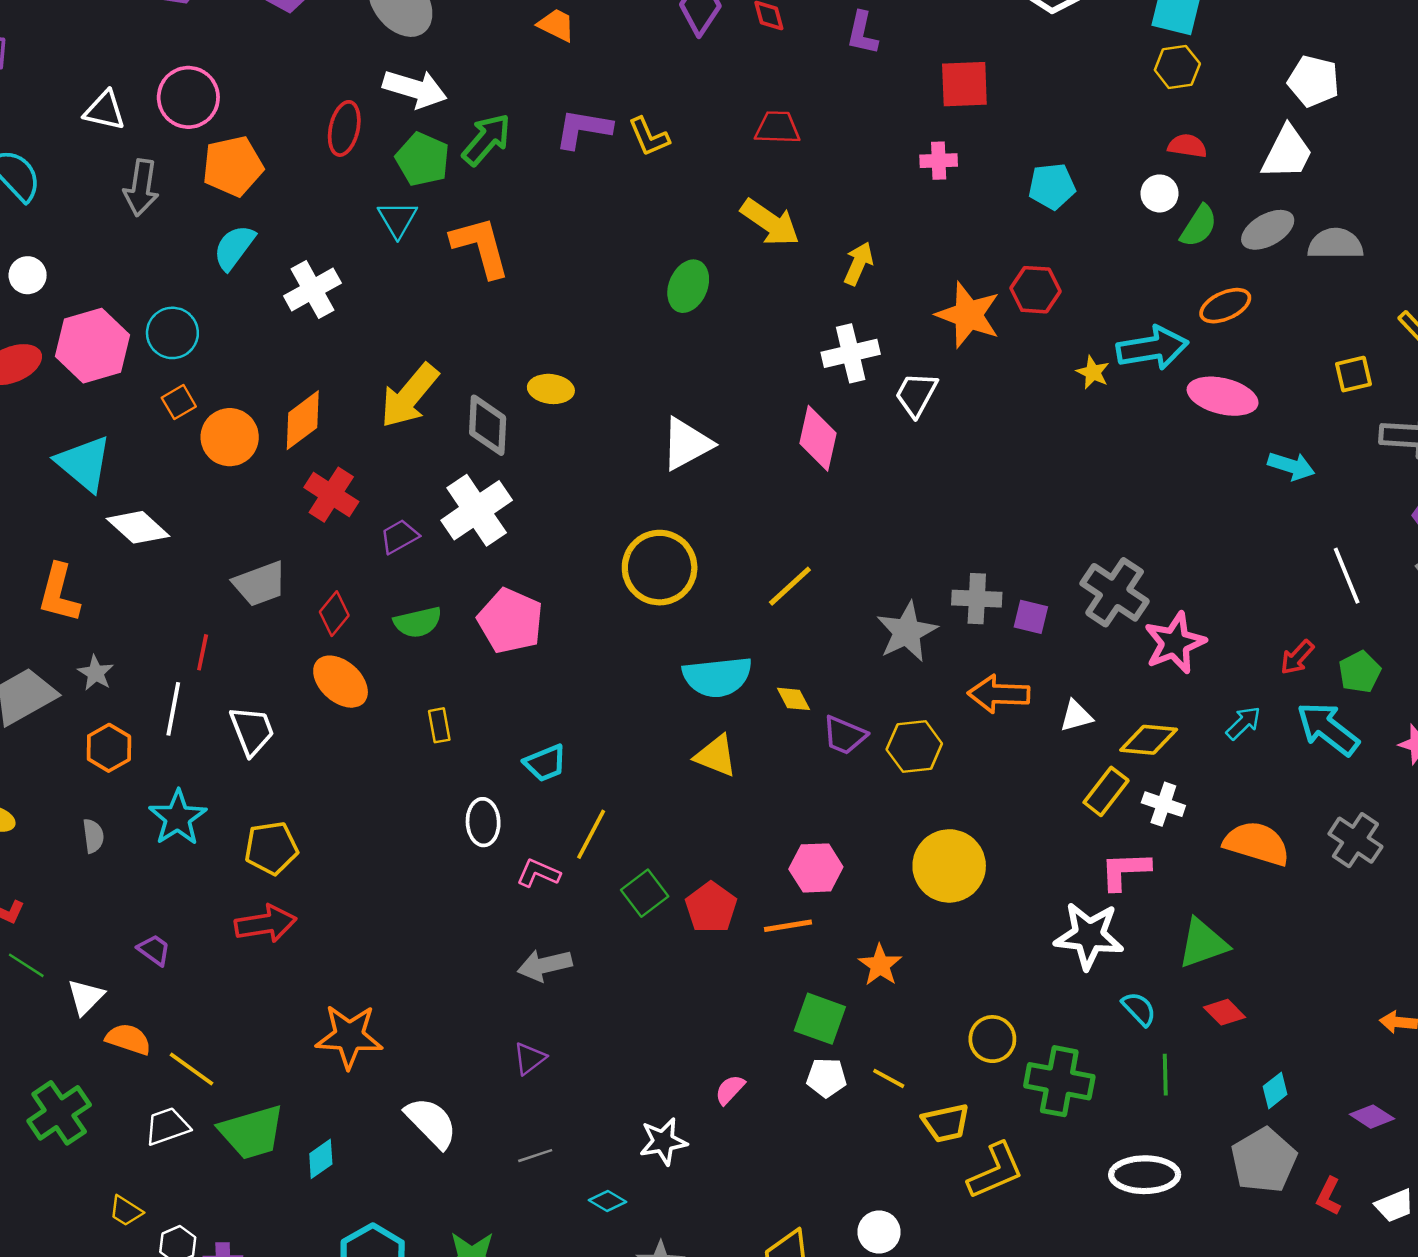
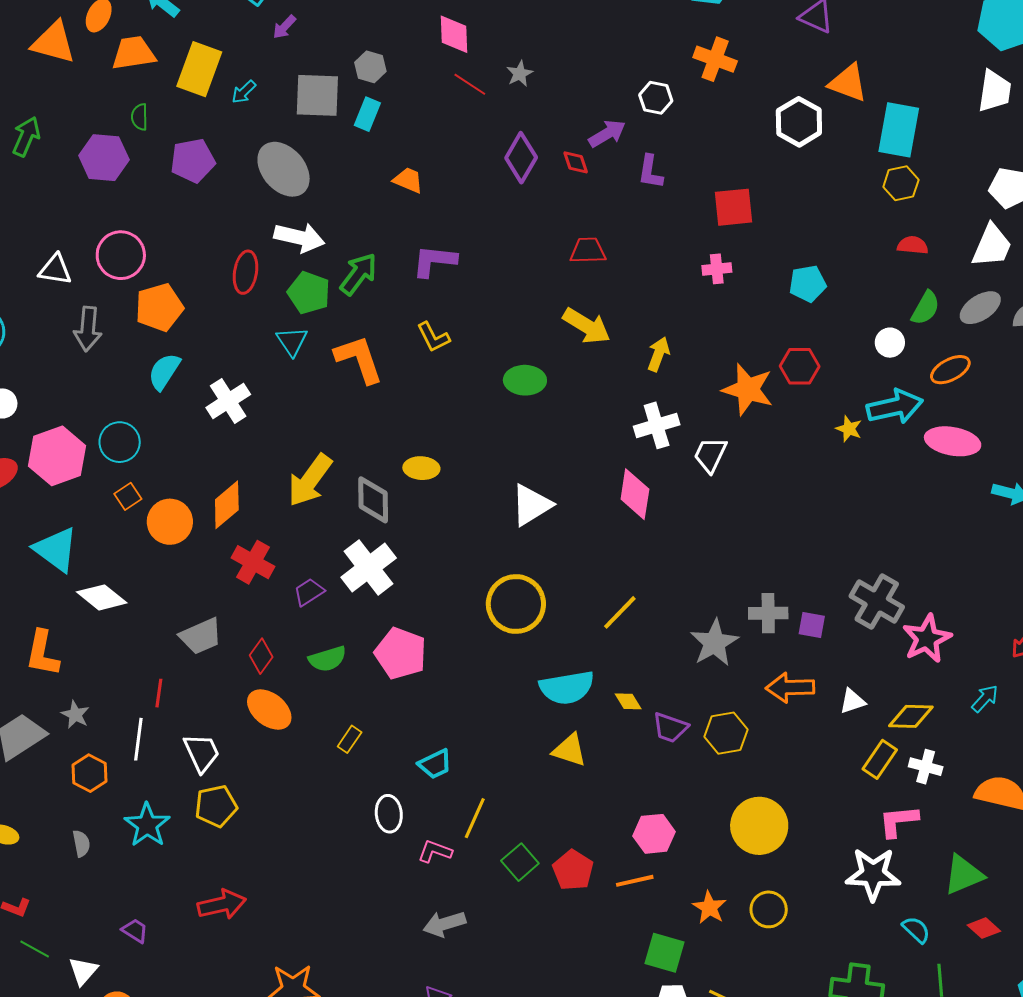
yellow L-shape: (649, 137) -> (433, 337), moved
white circle: (1160, 193) -> (890, 343), moved
green ellipse: (688, 286) -> (525, 380), turned 72
yellow rectangle: (439, 725) -> (350, 739), turned 48
yellow pentagon: (271, 848) -> (216, 806), moved
yellow circle: (992, 1039) -> (769, 909), moved

